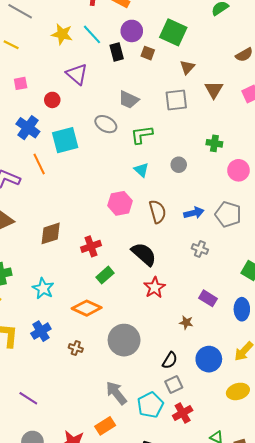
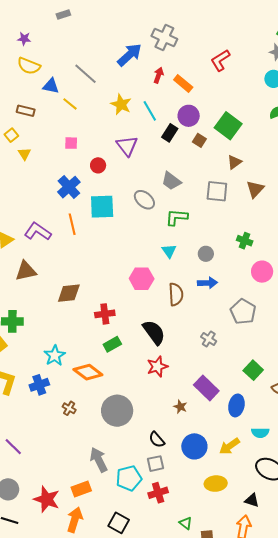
black rectangle: (117, 52) -> (170, 133), turned 36
blue arrow: (194, 213) -> (207, 283), moved
cyan star: (43, 288) -> (55, 356), moved
purple rectangle: (208, 298) -> (206, 388), size x1.4
black semicircle: (170, 360) -> (157, 440), turned 96

